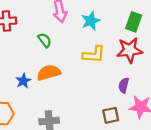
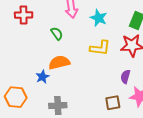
cyan star: (91, 21) -> (99, 18), turned -30
blue star: (23, 81) -> (42, 77), moved

